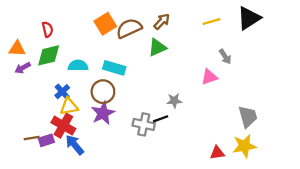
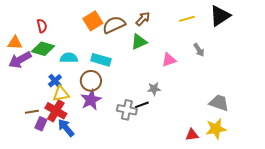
green diamond: (49, 55) -> (43, 49), turned 30
purple arrow: (23, 68) -> (20, 60), size x1.6
pink triangle: (209, 77) -> (169, 60), moved
gray trapezoid: (248, 117) -> (219, 103), turned -55
brown line: (32, 138) -> (32, 112), moved
purple rectangle: (46, 140) -> (41, 124), turned -48

